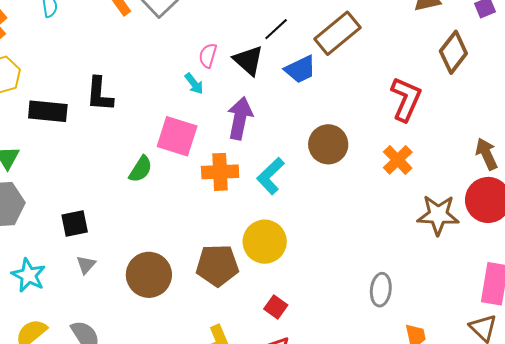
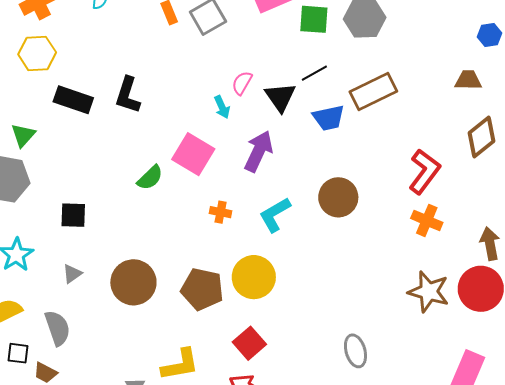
orange cross: (398, 160) -> (427, 220), moved, turned -36
orange cross: (220, 172) -> (221, 212), moved, size x0.6
gray triangle: (86, 265) -> (72, 274), moved
gray ellipse: (381, 290) -> (355, 351), turned -36
red square: (276, 307) -> (249, 343), size x1.4

